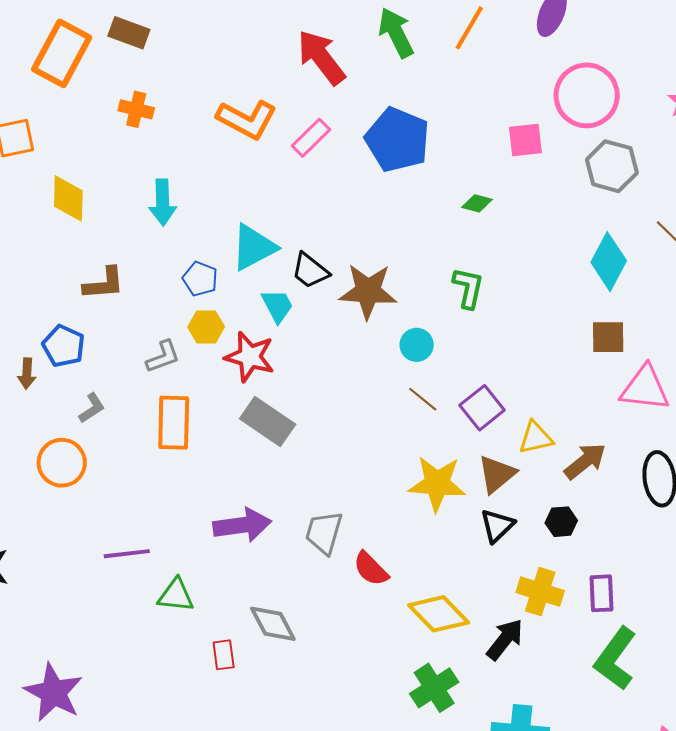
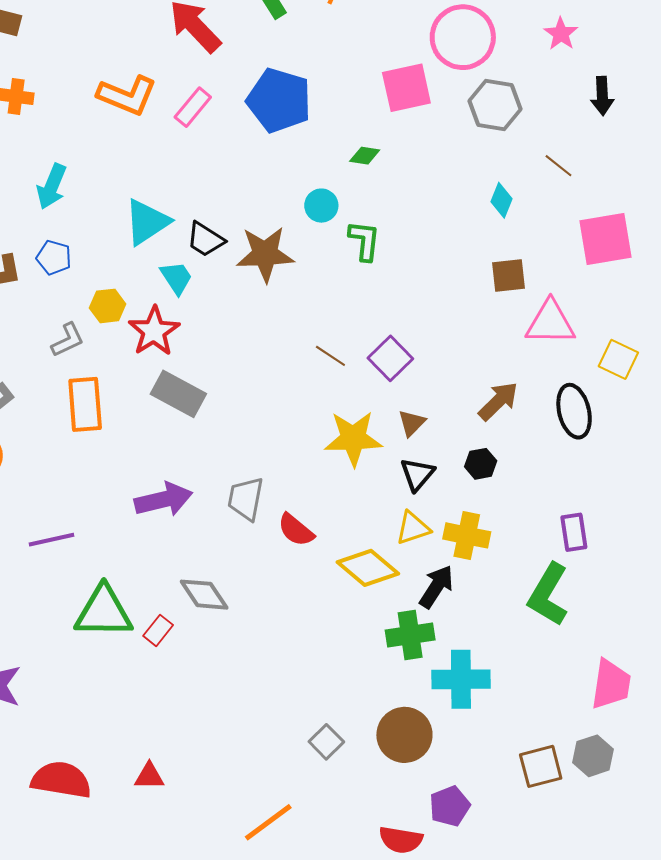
pink square: (525, 140) -> (406, 88), size x1.4
cyan arrow: (163, 202) -> (52, 186), turned 30
cyan diamond: (609, 262) -> (502, 200), size x0.6
blue pentagon: (200, 279) -> (54, 258), moved
cyan circle: (417, 345) -> (321, 206), moved
red star: (250, 357) -> (154, 331), turned 30
yellow triangle: (536, 438) -> (413, 528), moved
brown triangle: (497, 474) -> (412, 423), size x0.7
purple rectangle: (601, 593) -> (574, 532), moved
green triangle: (176, 595) -> (104, 612), moved, size x1.6
red rectangle: (224, 655) -> (158, 630), turned 52
green cross: (434, 688) -> (410, 635), moved, turned 30

